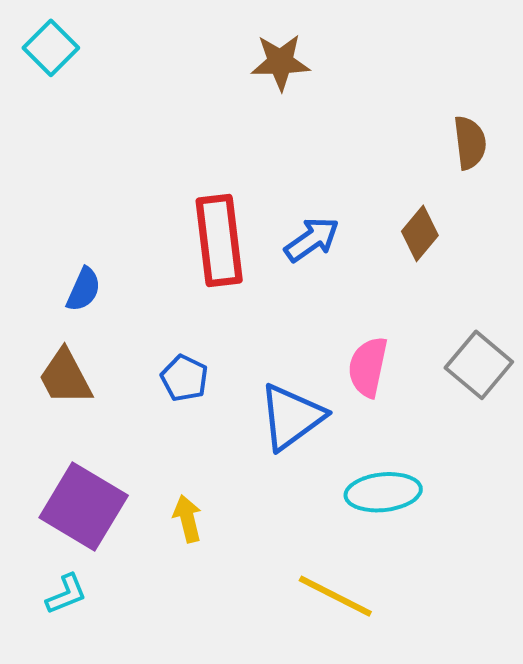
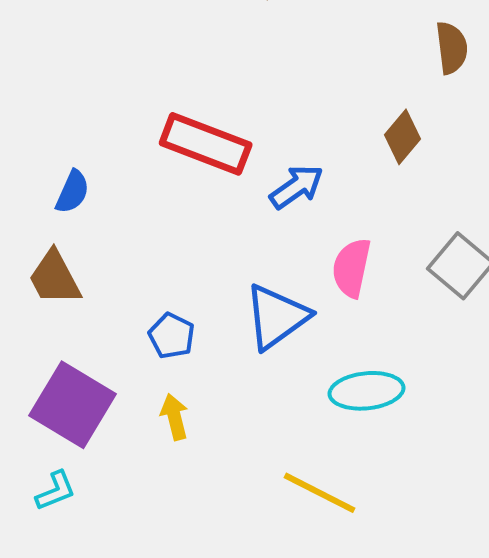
blue arrow: (312, 239) -> (297, 187), moved
red rectangle: (219, 241) -> (206, 144), turned -62
blue pentagon: (184, 378) -> (172, 336), moved

